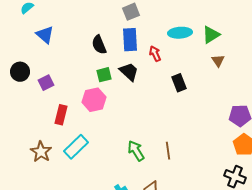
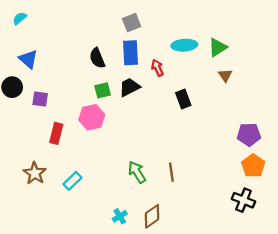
blue triangle: (45, 35) -> (28, 59), moved
black trapezoid: (129, 72) -> (129, 87), turned -70
purple square: (46, 83) -> (40, 99), turned 35
cyan rectangle: (76, 147) -> (72, 181), moved, size x0.7

